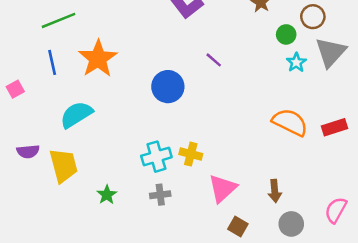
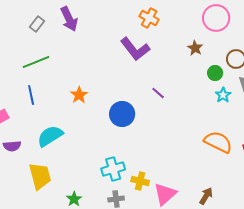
orange star: (98, 59) -> (79, 95), moved, size x0.6
purple semicircle: (28, 151) -> (12, 146), moved
yellow cross: (191, 154) -> (140, 181), moved
brown arrow: (275, 191) -> (206, 196), turned -144

